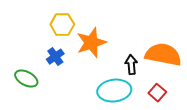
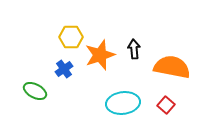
black arrow: (131, 65) -> (134, 49), moved

